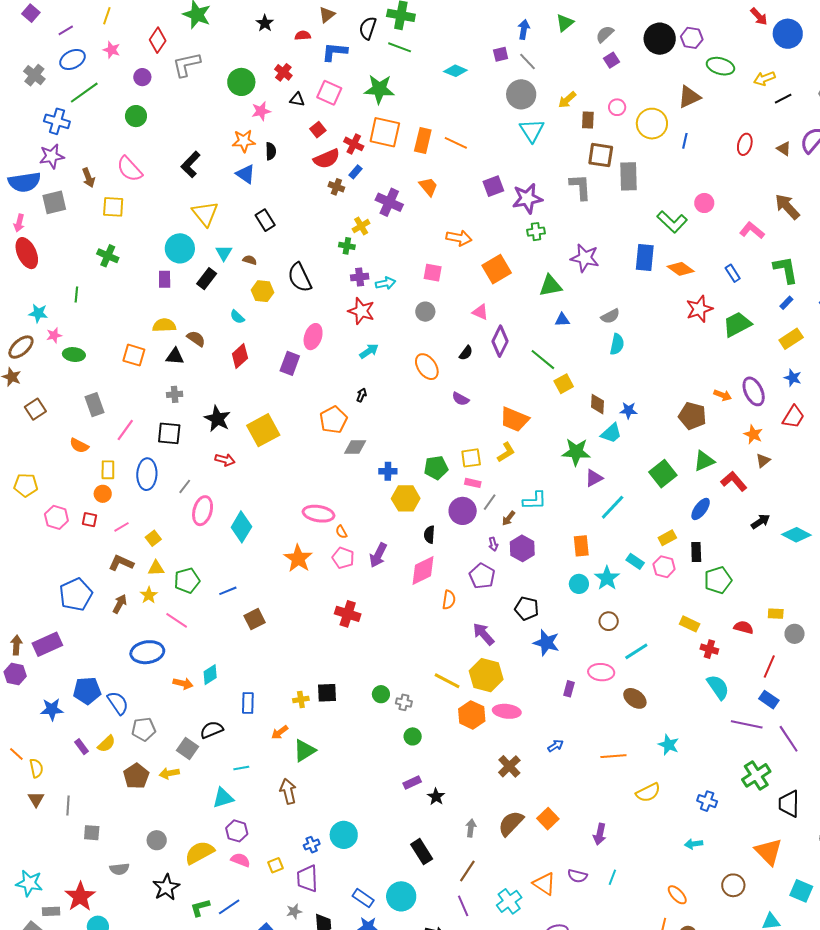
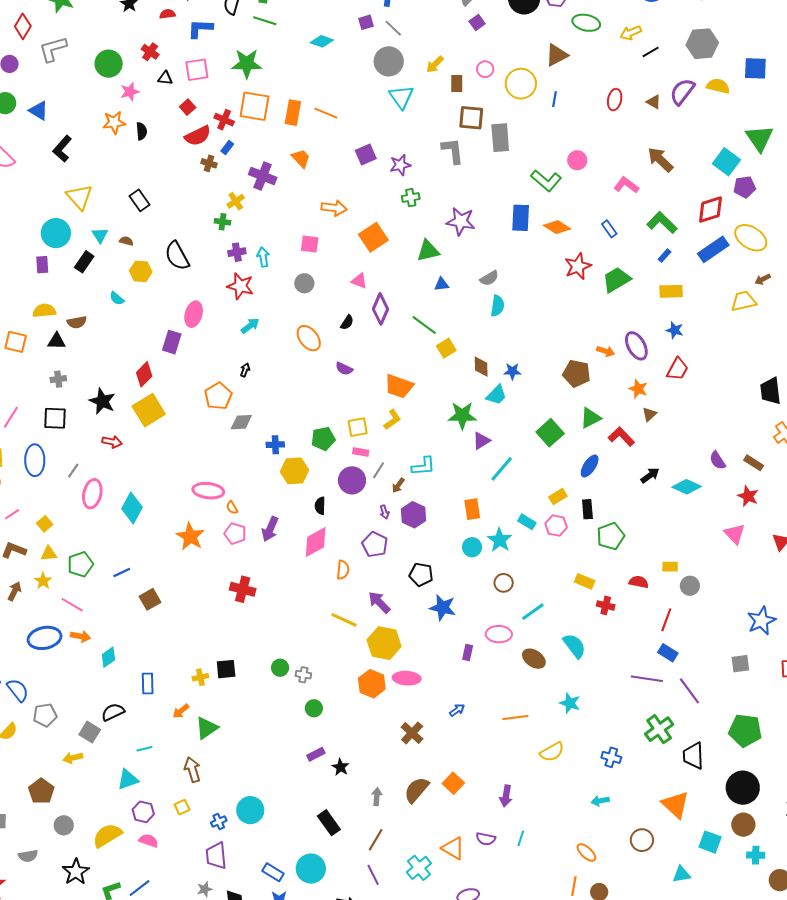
pink square: (329, 93) -> (197, 70), turned -30
blue triangle: (245, 174) -> (39, 111), moved
purple star: (527, 198) -> (400, 165), size x0.7
green L-shape: (786, 270) -> (662, 223), turned -32
cyan arrow: (386, 283) -> (263, 257), turned -84
brown semicircle: (196, 339) -> (77, 322), turned 138
yellow rectangle: (791, 339) -> (671, 291), turned 35
red diamond: (240, 356) -> (144, 374), moved
yellow line: (447, 681) -> (344, 620), moved
orange arrow: (183, 683) -> (81, 636), moved
cyan semicircle: (718, 687) -> (574, 646), moved
brown pentagon: (136, 776) -> (41, 791), moved
yellow square: (275, 865) -> (182, 807), moved

